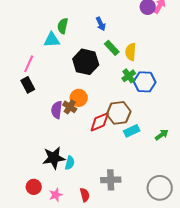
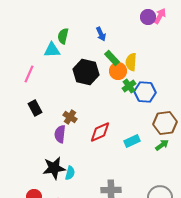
black rectangle: (28, 85) -> (35, 108), moved
orange circle: (79, 98) -> (118, 71), moved
purple semicircle: (57, 110) -> (60, 134), moved
brown hexagon: (119, 113) -> (165, 123), moved

